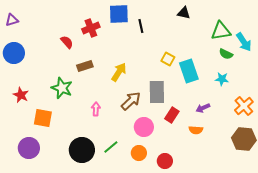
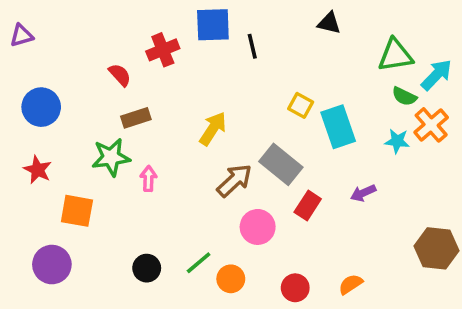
cyan arrow: (244, 42) -> (437, 75), turned -102
blue circle: (14, 53) -> (41, 107), moved
brown rectangle: (85, 66) -> (136, 118), moved
green star: (62, 88) -> (111, 157), turned -30
gray rectangle: (157, 92) -> (281, 164), turned -50
orange cross: (244, 106) -> (431, 125), moved
pink arrow: (96, 109) -> (148, 179), moved
orange semicircle: (196, 130) -> (351, 284), moved, turned 144
black circle: (82, 150) -> (147, 268), size x0.6
orange circle: (139, 153) -> (231, 279), moved

